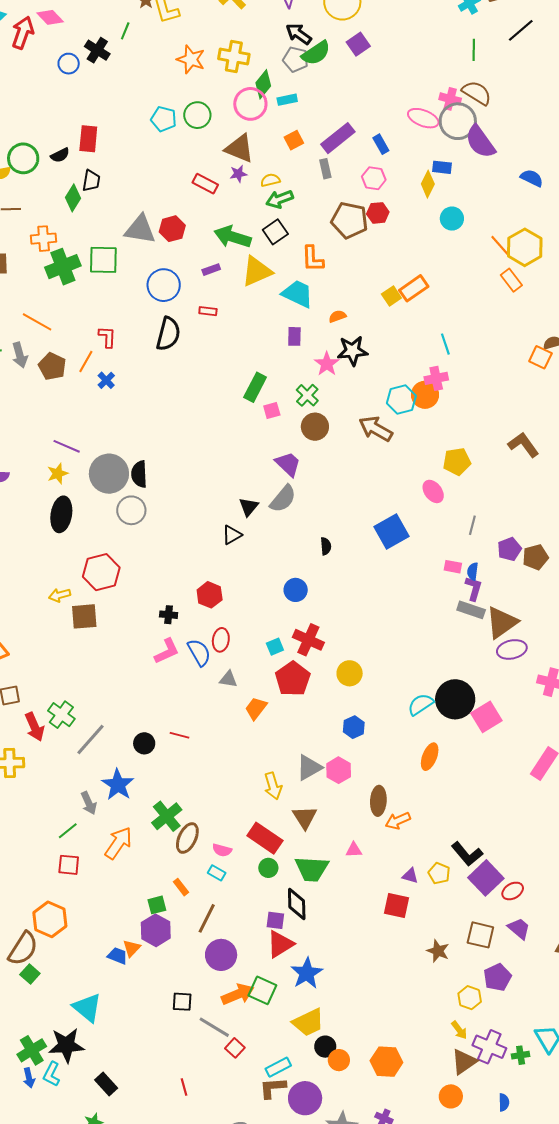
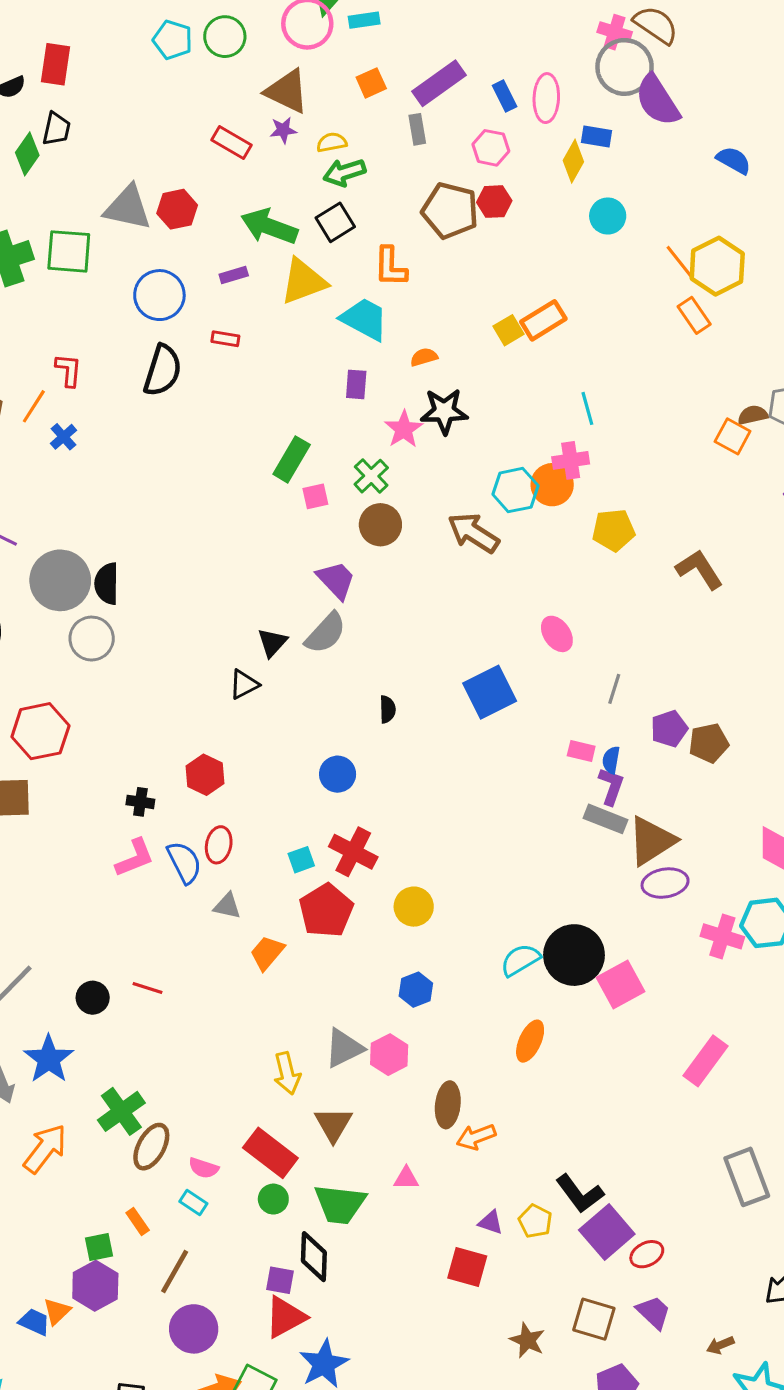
pink ellipse: (423, 118) -> (546, 98), moved, turned 68
yellow pentagon: (457, 462) -> (614, 530), moved

